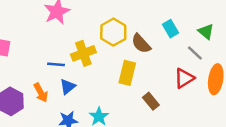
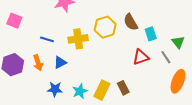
brown semicircle: (141, 44) -> (131, 22), moved
blue line: (56, 64) -> (47, 39), moved
yellow rectangle: (127, 73) -> (102, 90), moved
red triangle: (184, 78) -> (141, 57), moved

